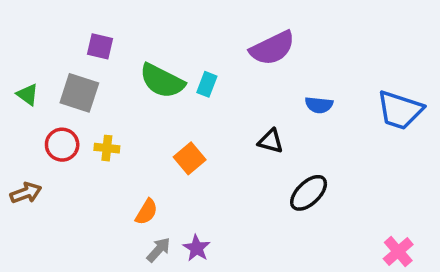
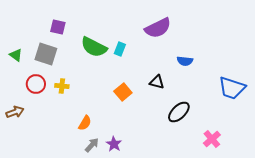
blue trapezoid: (400, 110) -> (232, 88), moved
orange square: (190, 158) -> (123, 92), moved
pink cross: (398, 252) -> (212, 139), moved

